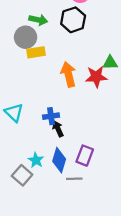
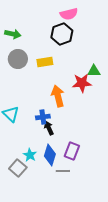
green arrow: (38, 20) -> (13, 34), moved
gray circle: (26, 37) -> (18, 59), moved
yellow rectangle: (36, 52) -> (45, 62), moved
orange arrow: (68, 74) -> (58, 96), moved

